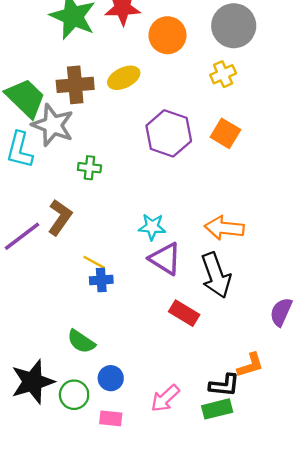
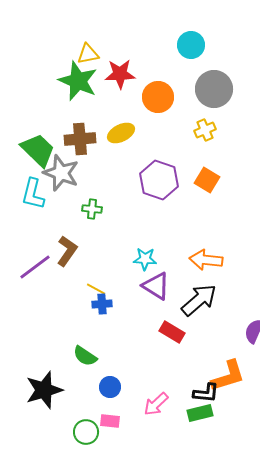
black arrow: (216, 275) -> (199, 300), turned -111
orange L-shape: (250, 365) -> (228, 376), size x1.5
green circle: (74, 395) -> (86, 432), moved

